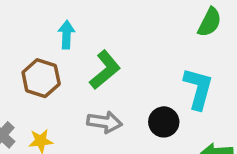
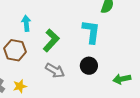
cyan L-shape: (198, 89) -> (91, 32), moved
gray arrow: (104, 122) -> (55, 70), turned 30

